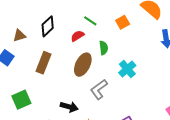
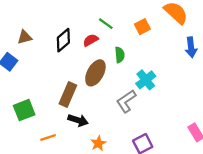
black diamond: (48, 26) -> (63, 40), moved
brown rectangle: (44, 63) -> (68, 95), moved
gray L-shape: (99, 89) -> (126, 101), moved

